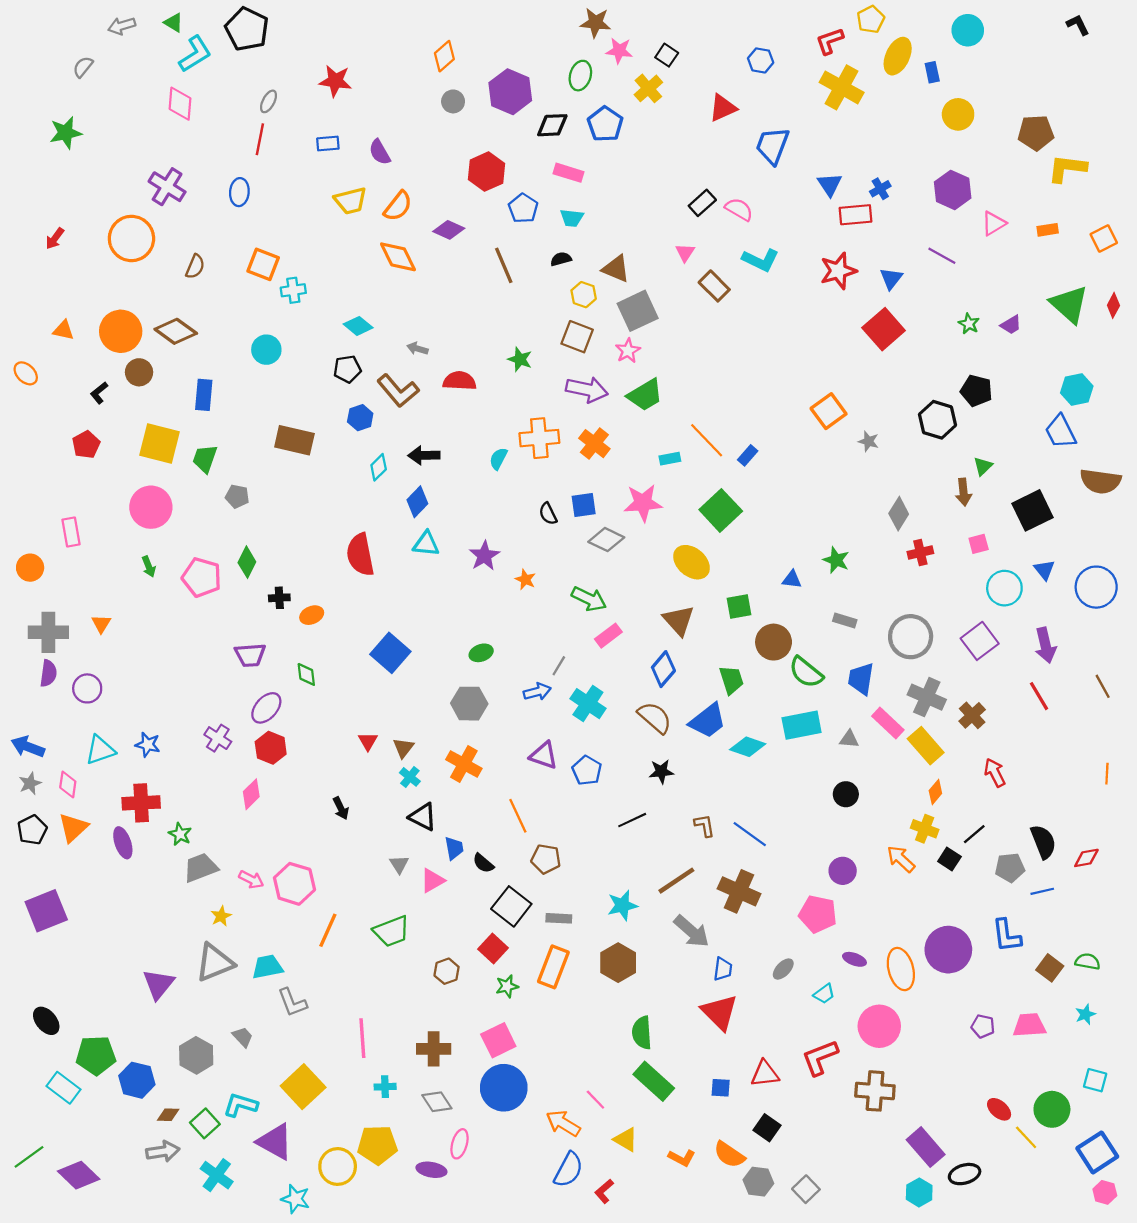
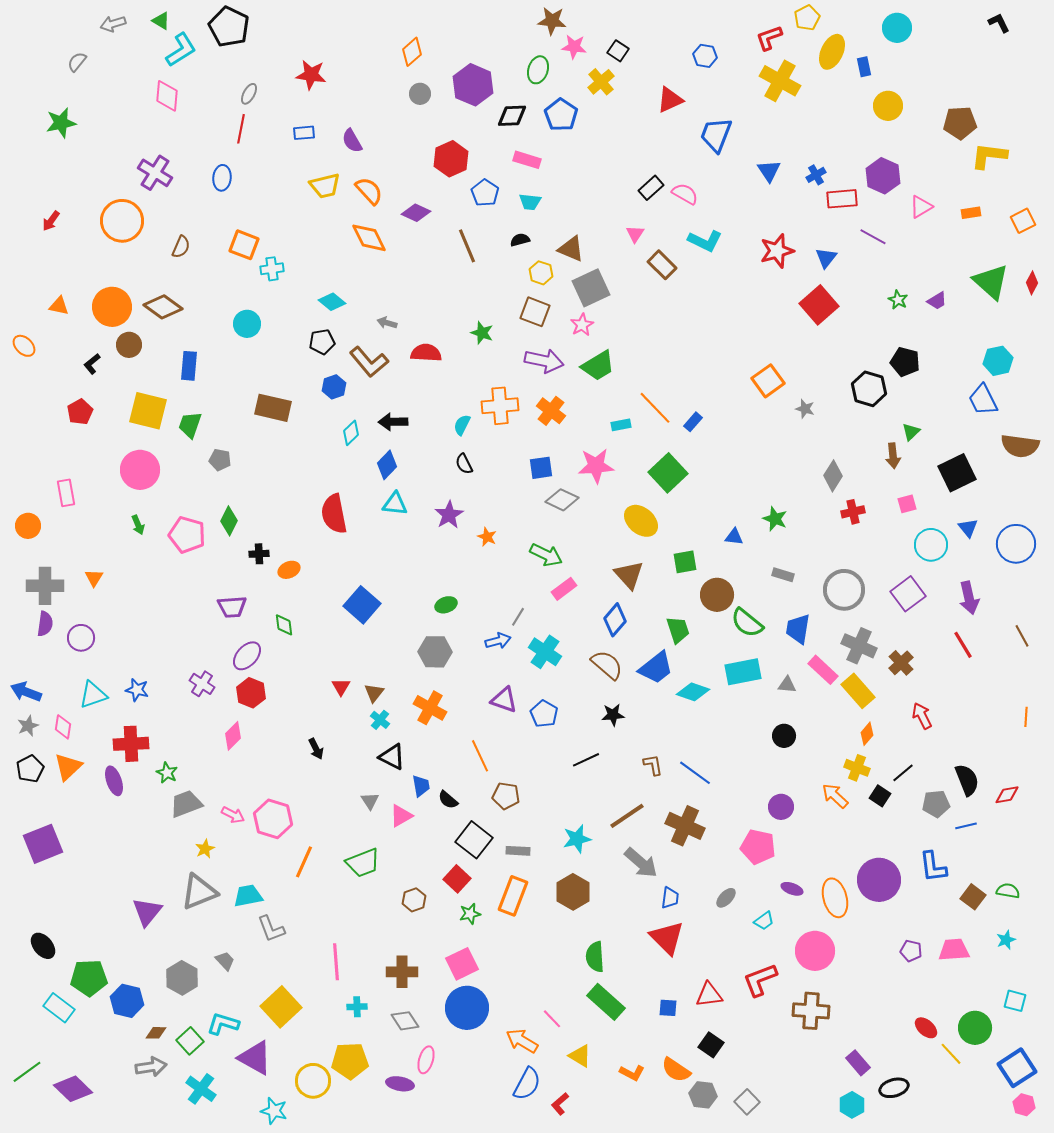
orange semicircle: (398, 206) -> (369, 191), turned -80
red rectangle: (856, 215) -> (842, 199), moved
black semicircle: (548, 514) -> (464, 464), moved
purple rectangle: (926, 1147) -> (858, 1063), size x0.7

